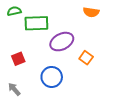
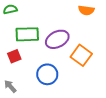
green rectangle: (36, 23) -> (27, 34), moved
orange square: (86, 58) -> (81, 55), size x1.5

